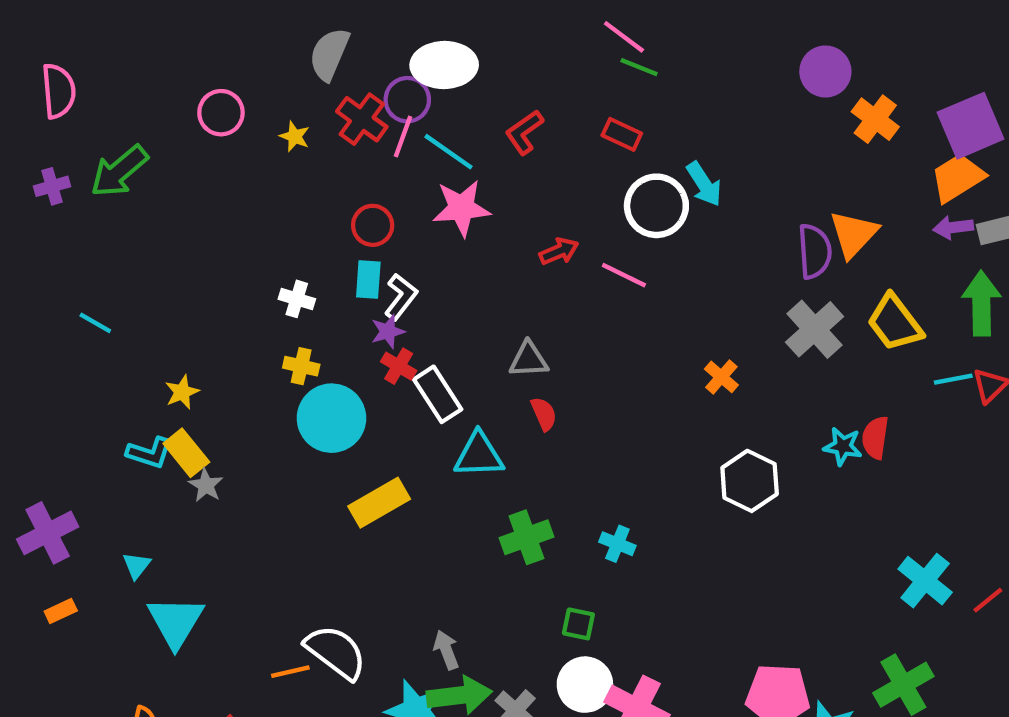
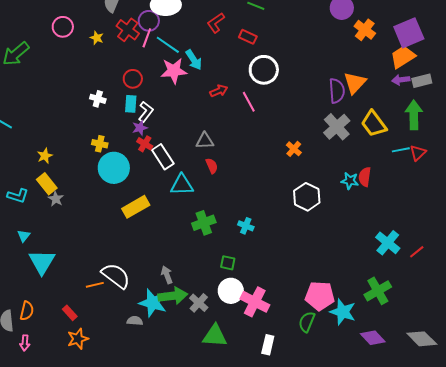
red L-shape: (524, 132) -> (216, 23), moved
cyan arrow: (704, 184) -> (194, 60), moved
pink line: (624, 275) -> (249, 102), turned 35
white cross: (297, 299) -> (98, 99), moved
cyan L-shape: (149, 453) -> (18, 196), moved

